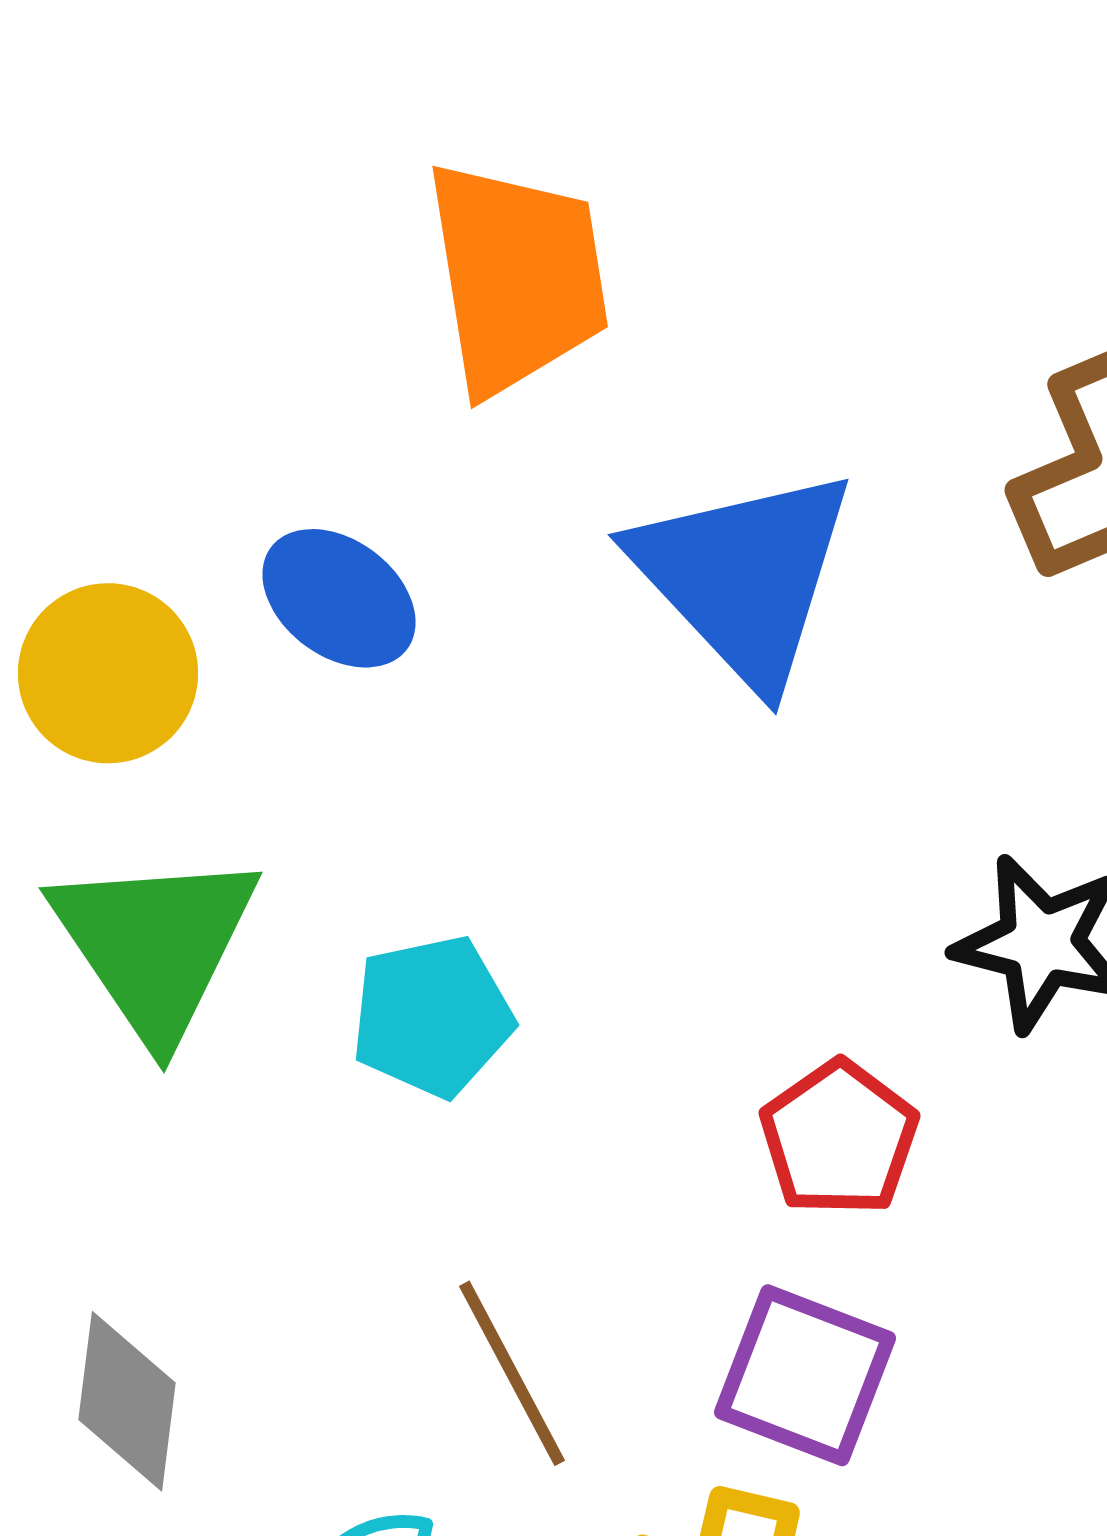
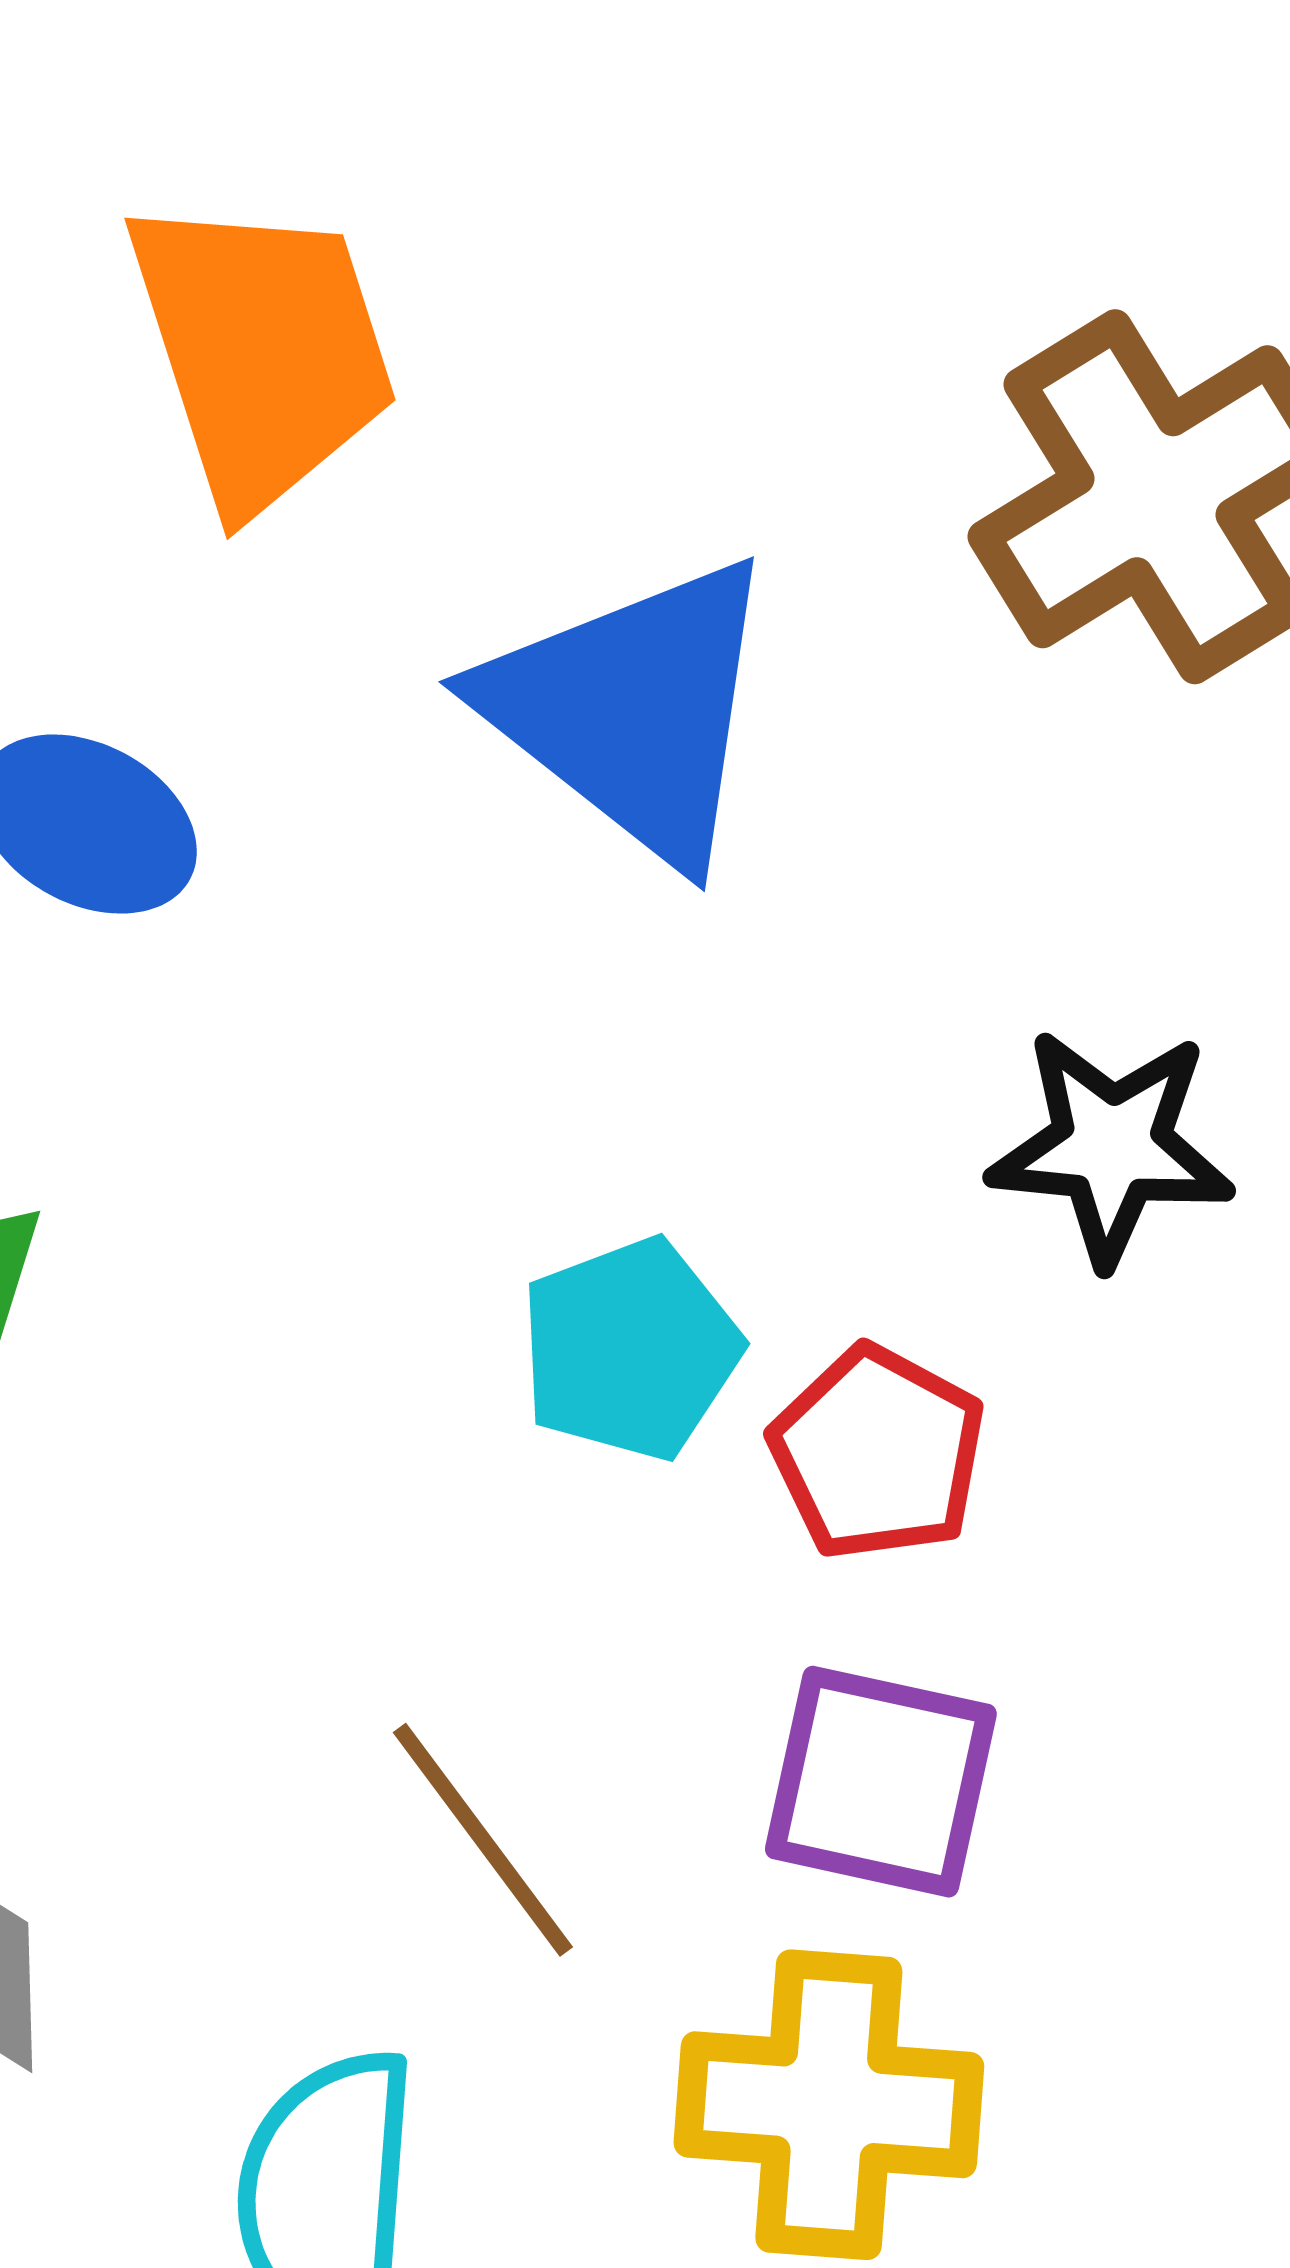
cyan pentagon: (432, 1016) -> (630, 1349), moved

